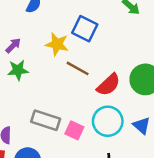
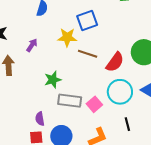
blue square: (85, 29) -> (87, 21), turned -35
green star: (18, 70) -> (53, 80), moved
pink square: (74, 130) -> (94, 104), turned 35

